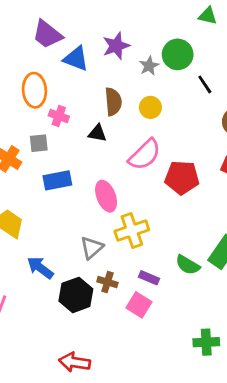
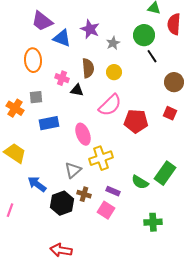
purple star: (116, 46) -> (90, 29), turned -30
green circle: (178, 54) -> (144, 35), moved
pink cross: (59, 116) -> (62, 78), moved
green cross: (206, 342) -> (153, 222), moved

